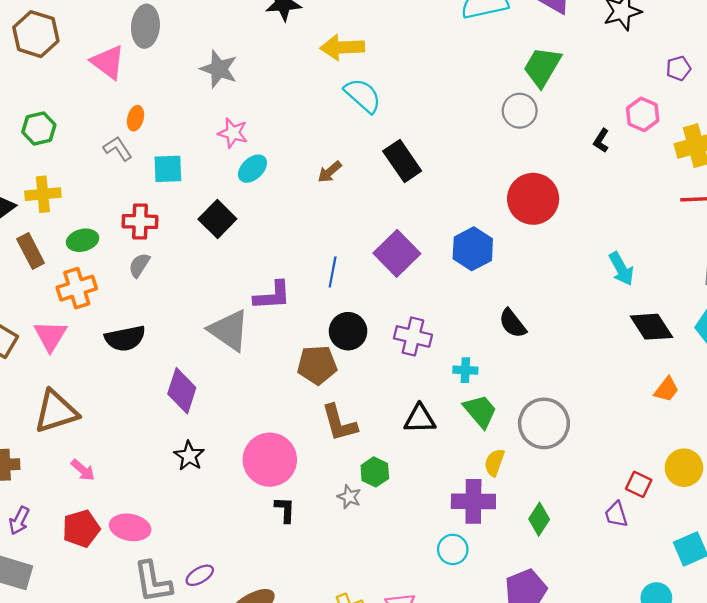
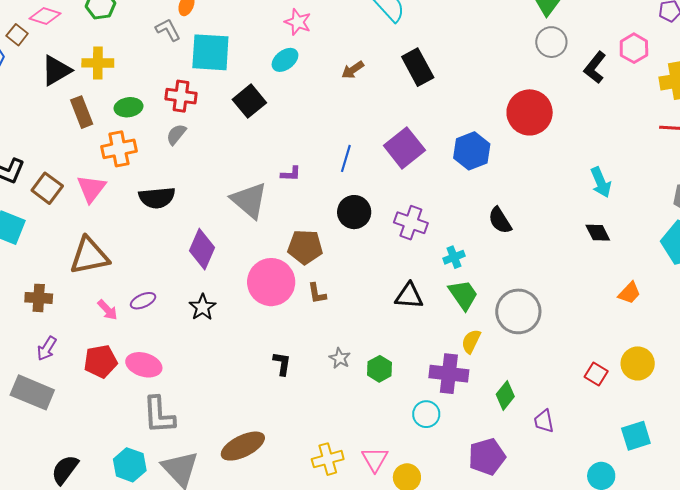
gray circle: (520, 111) -> (551, 42), moved
pink star: (233, 133) -> (298, 22), moved
black L-shape: (601, 141) -> (595, 68), size x1.5
cyan square: (168, 169) -> (210, 52), size x1.5
purple L-shape: (272, 296) -> (291, 174), size x0.6
black diamond: (651, 327) -> (598, 233), moved, size x0.7
brown pentagon: (317, 365) -> (305, 247), moved
cyan cross: (465, 370) -> (454, 257), turned -30
brown L-shape: (339, 423) -> (317, 293), moved, size x0.6
pink circle: (270, 460) -> (271, 282), moved
green hexagon: (375, 472) -> (379, 369), moved
purple trapezoid: (616, 514) -> (544, 421), moved
purple ellipse: (200, 575) -> (143, 301), moved

